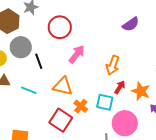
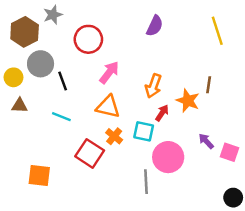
purple semicircle: (131, 24) -> (155, 26), moved, turned -30
orange triangle: (63, 86) -> (108, 107), moved
cyan line: (29, 90) -> (61, 117), moved
orange star: (141, 91) -> (188, 101), moved

